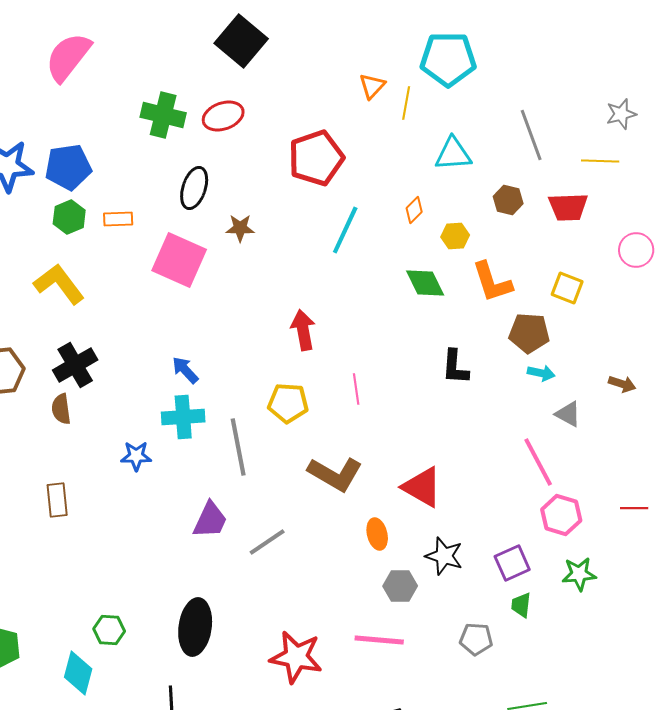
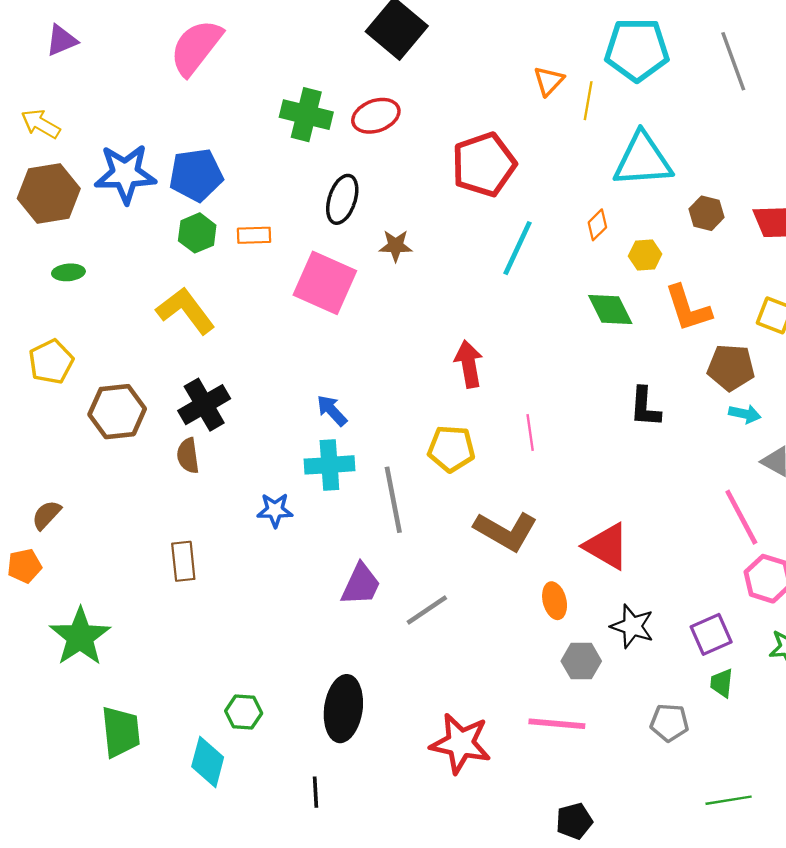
gray line: (531, 135) -> (733, 61), moved
cyan triangle: (453, 154) -> (643, 160), size x1.4

